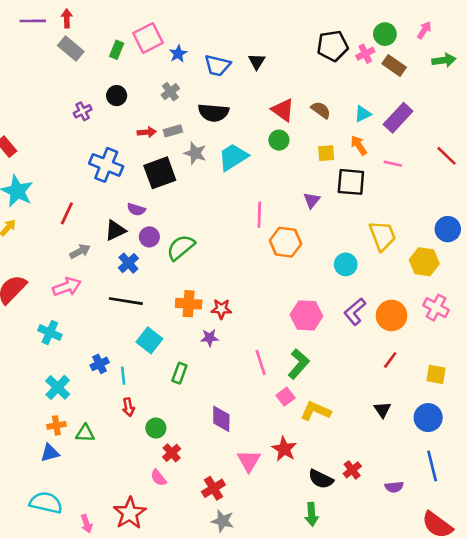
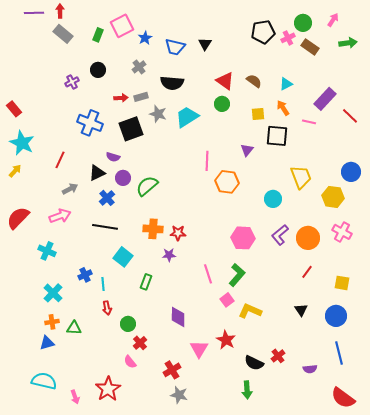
purple rectangle: (398, 118) -> (325, 99), moved

